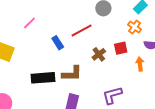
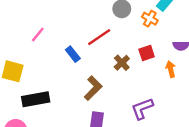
orange cross: (135, 27) -> (150, 19), moved
brown L-shape: (72, 74) -> (93, 88), turned -40
black rectangle: (43, 78) -> (36, 99), moved

